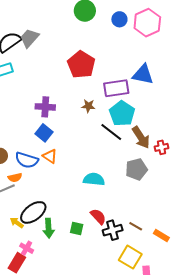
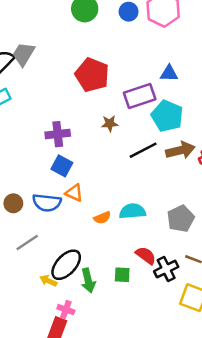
blue triangle: (143, 74) -> (169, 73), size x0.7
cyan pentagon: (122, 114) -> (167, 116), moved
black line: (111, 132) -> (143, 150), turned -55
brown arrow: (141, 137) -> (180, 150), turned -60
gray pentagon: (136, 169) -> (181, 219), moved
orange semicircle: (15, 178) -> (102, 218), moved

